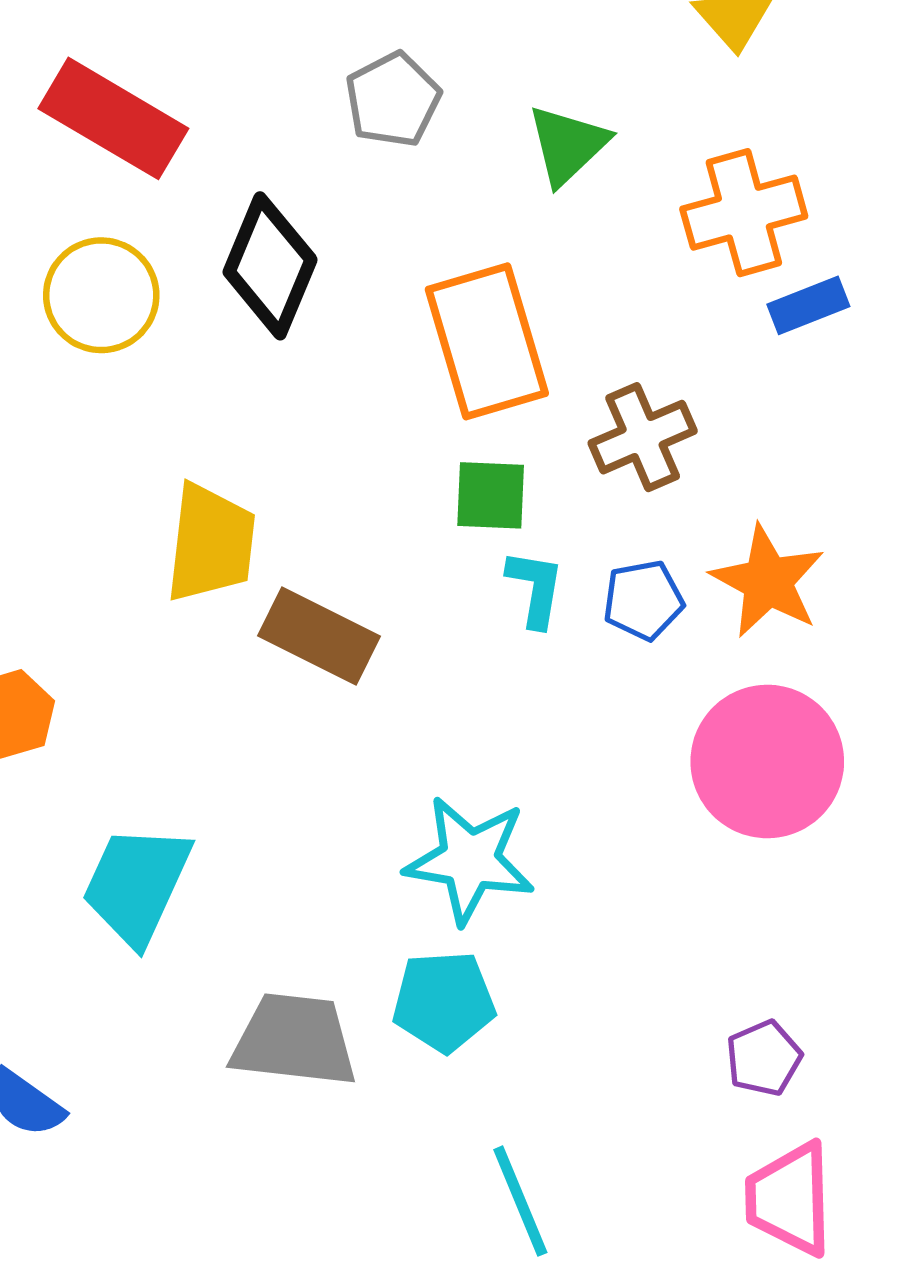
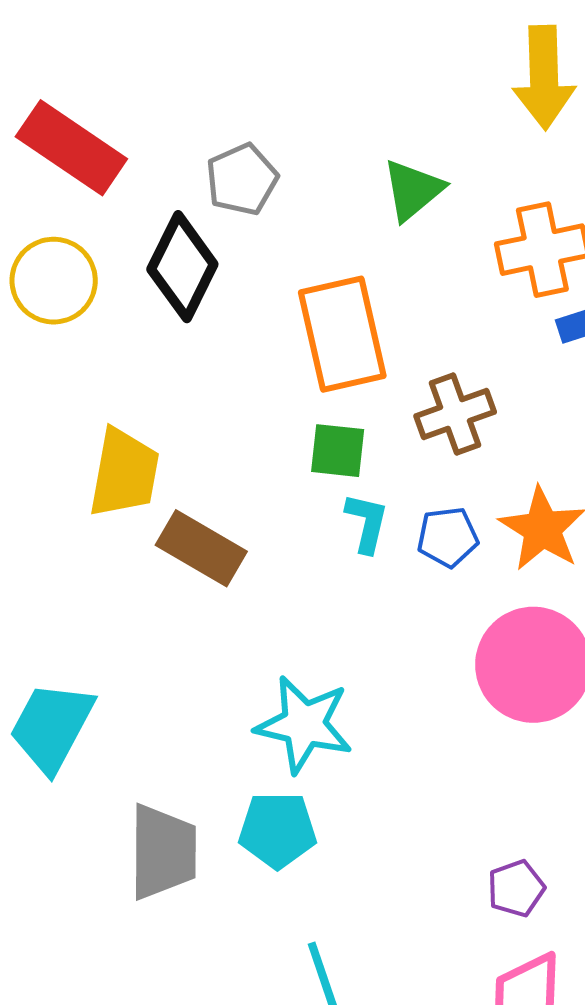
gray pentagon: (393, 100) -> (242, 179), moved
gray trapezoid: (294, 1040) -> (163, 852), turned 80

